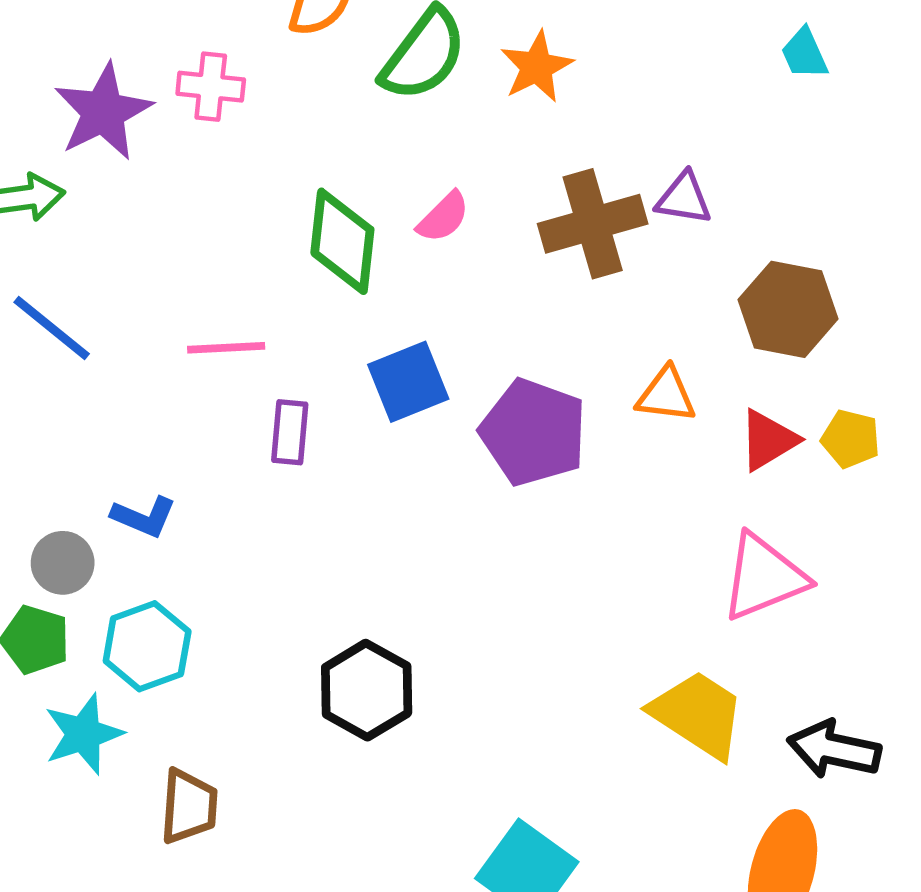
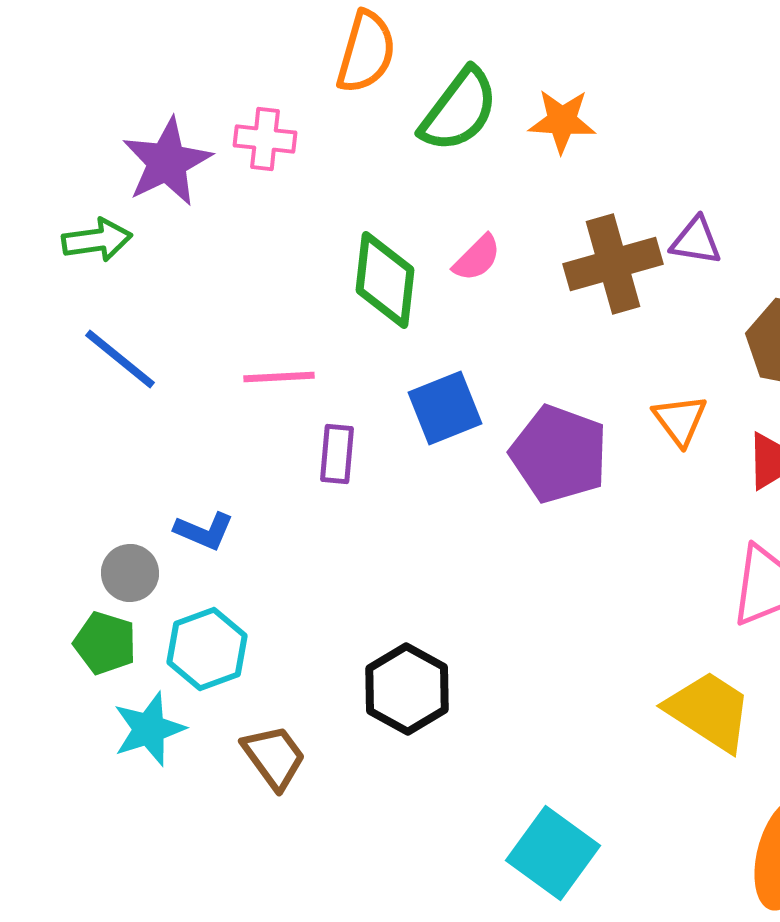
orange star: (537, 67) -> (562, 121), turned 30
orange triangle: (666, 395) -> (680, 420), turned 46
brown trapezoid: (189, 806) -> (274, 757), moved, turned -40

